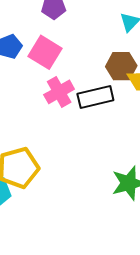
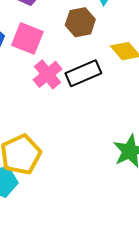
brown hexagon: (121, 66) -> (80, 22), moved

